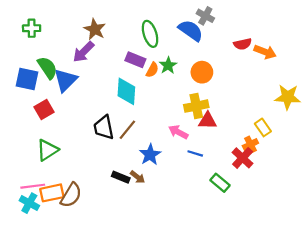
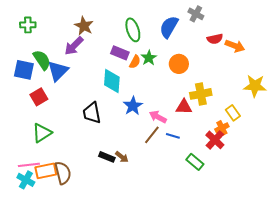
gray cross: (205, 16) -> (196, 14), moved
blue semicircle: (191, 30) -> (169, 27), turned -95
yellow cross: (196, 106) -> (201, 94), moved
brown line: (127, 130) -> (152, 135), moved
blue star: (150, 155) -> (133, 106), moved
brown semicircle: (71, 195) -> (63, 173), turned -45

